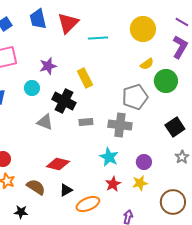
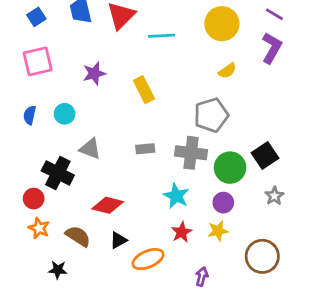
green circle: (166, 81) -> (230, 168), moved
cyan circle: (32, 88) -> (65, 114), moved
black cross: (64, 101) -> (58, 173), moved

